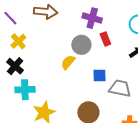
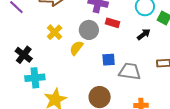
red rectangle: (105, 39) -> (113, 23), turned -48
yellow cross: (18, 41) -> (55, 32), moved

